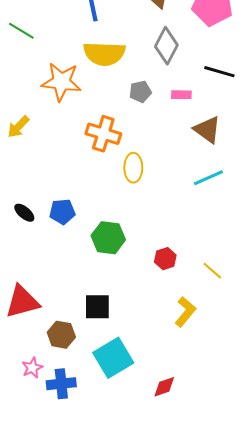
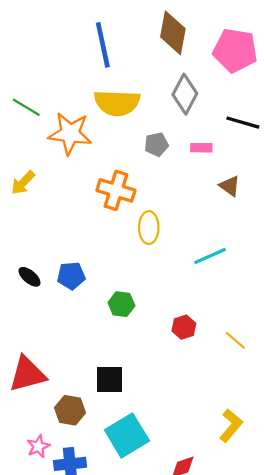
green line: (21, 31) -> (26, 107), moved
brown triangle: (207, 130) -> (230, 186), size x0.7
cyan line: (208, 178) -> (210, 256), moved
green hexagon: (108, 238) -> (121, 304), size x0.7
yellow L-shape: (185, 312) -> (231, 426), moved

